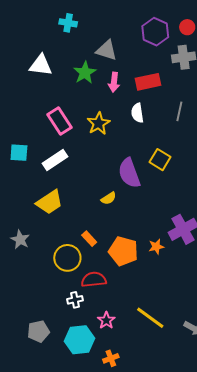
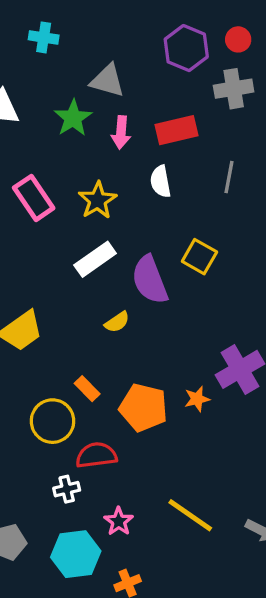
white rectangle: (55, 160) -> (95, 259), moved

